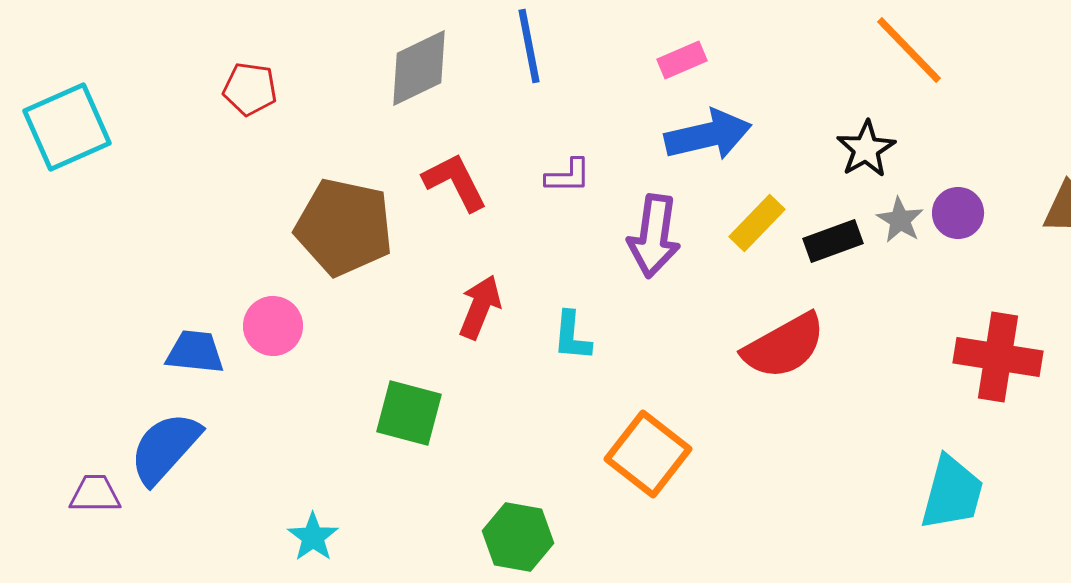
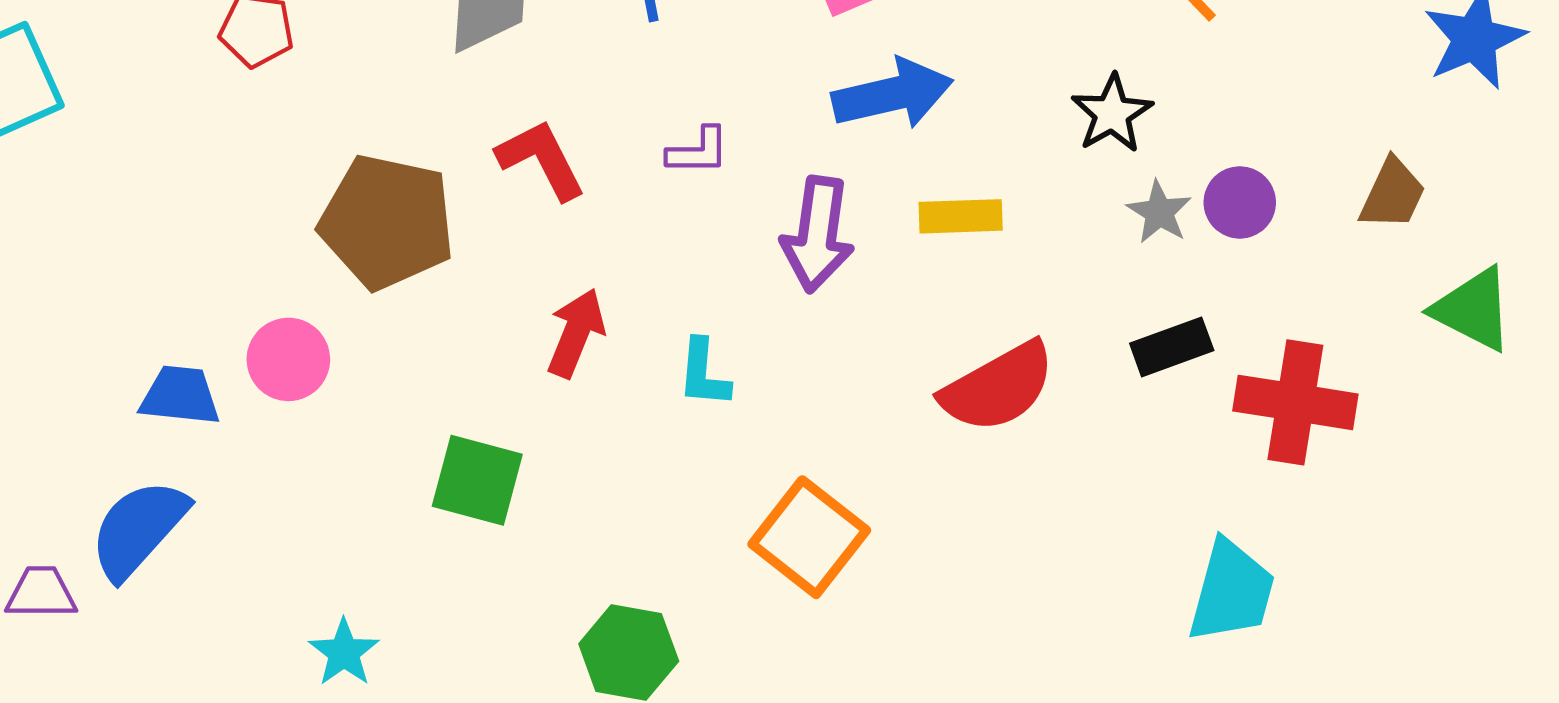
yellow rectangle: (757, 223) -> (961, 216), turned 44
black rectangle: (833, 241) -> (1172, 347), moved

